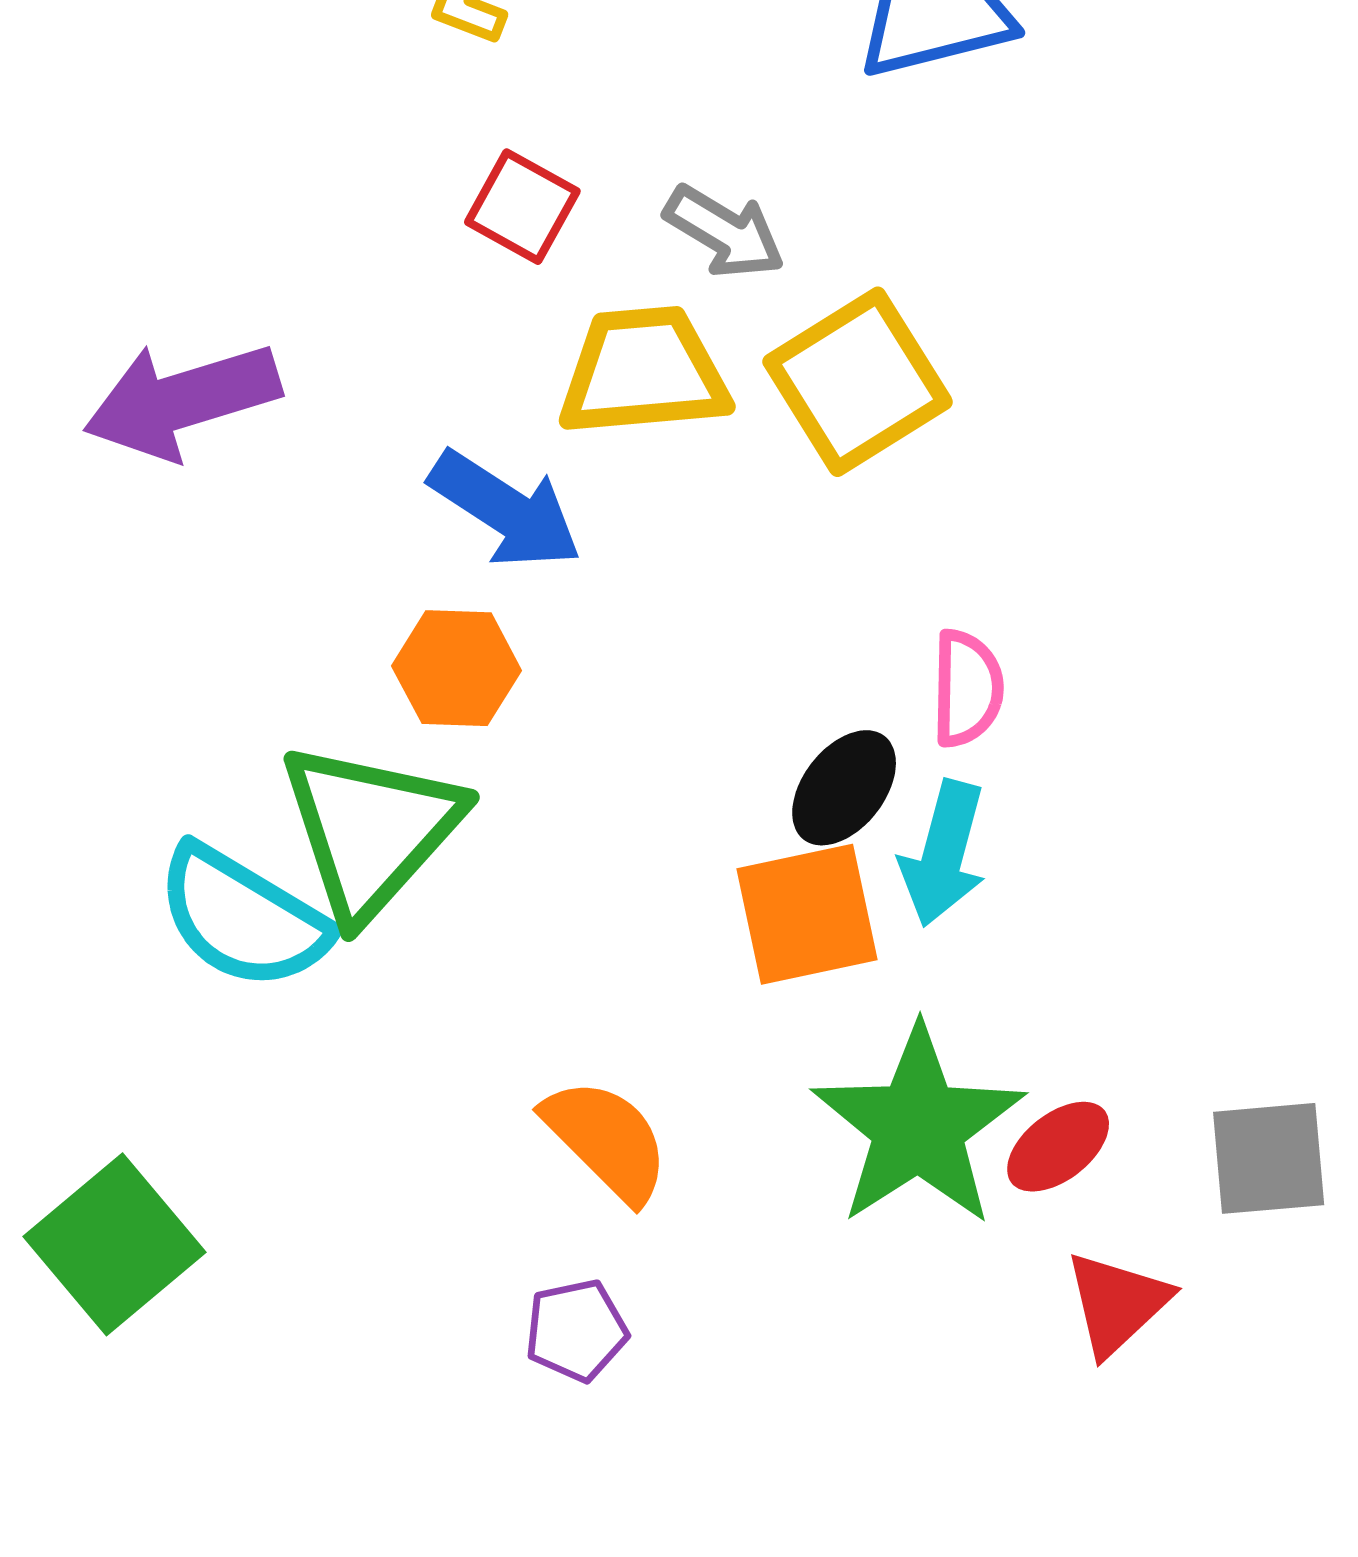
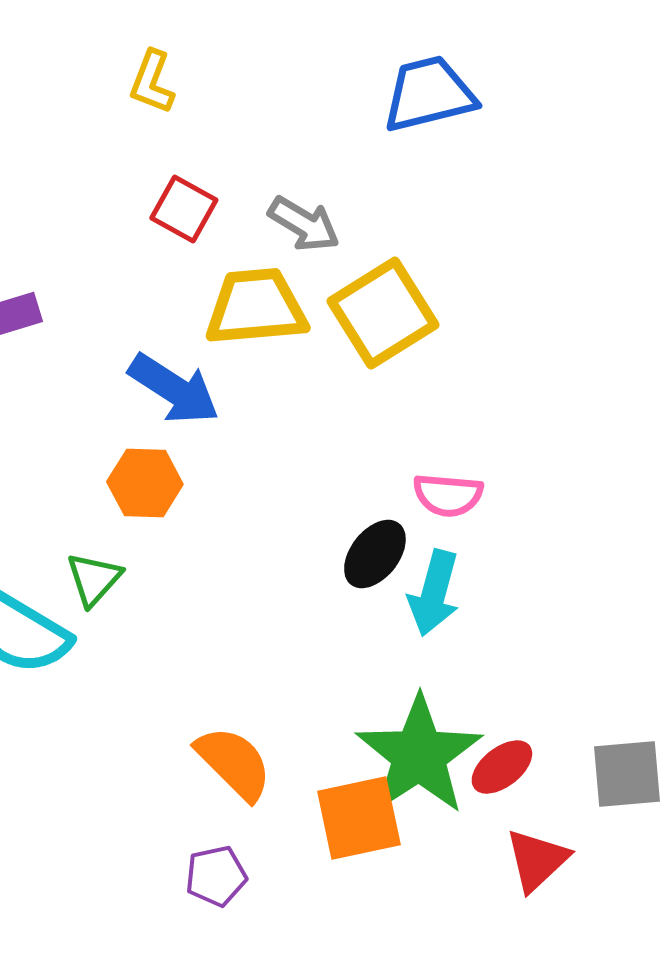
pink semicircle: (967, 688) -> (448, 495), turned 94
green triangle: (371, 830) -> (94, 579), size x0.5
orange square: (807, 914) -> (359, 818), moved

